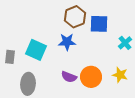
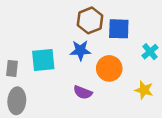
cyan square: (36, 50) -> (43, 60), turned -30
orange circle: (91, 77) -> (109, 68), moved
gray ellipse: (28, 84) -> (17, 101), moved

